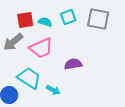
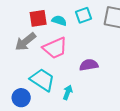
cyan arrow: (53, 90) -> (68, 92), turned -96

